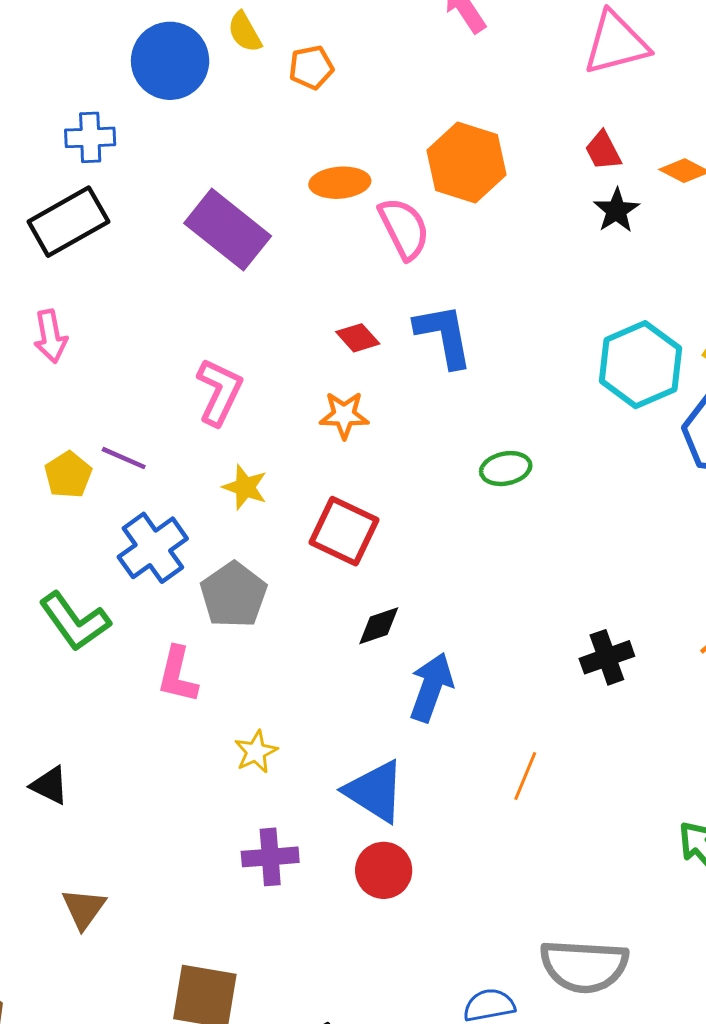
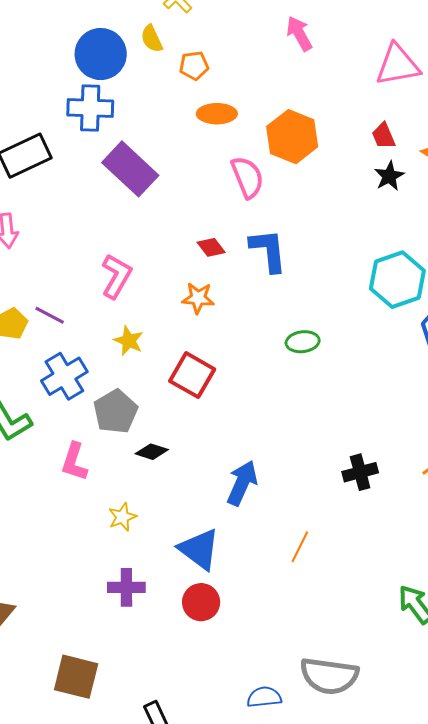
blue cross: (90, 137) -> (90, 108), moved, size x1.4
orange ellipse: (340, 183) -> (217, 114), moved
black diamond: (379, 626) -> (152, 452), moved, turned 32

